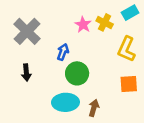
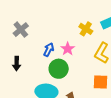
pink star: (83, 25) -> (68, 49), moved
gray cross: (27, 31) -> (21, 30), size x0.7

